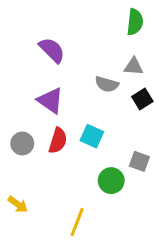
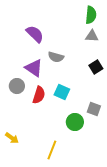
gray triangle: (133, 66) -> (92, 36), moved
gray semicircle: (107, 84) -> (56, 57), moved
gray circle: (22, 144) -> (17, 86), moved

